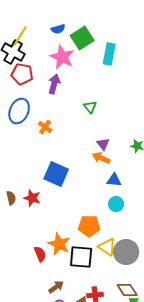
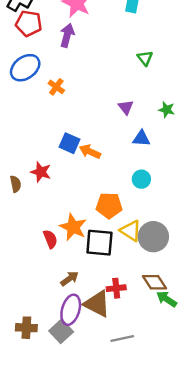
green triangle: (90, 107) -> (145, 58), moved
blue ellipse: (19, 111) -> (25, 68), turned 30
orange arrow: (101, 158) -> (90, 152), moved
blue square: (56, 174) -> (69, 143), size x0.7
blue triangle: (114, 180) -> (141, 138), moved
brown semicircle: (11, 198) -> (16, 184), moved

